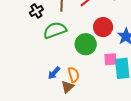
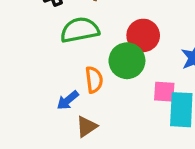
red circle: (103, 27) -> (143, 35), moved
orange semicircle: (74, 75) -> (94, 80), moved

